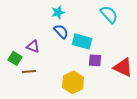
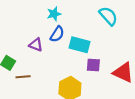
blue semicircle: (61, 31) -> (57, 34), turned 77
purple triangle: (33, 46) -> (36, 45), moved

